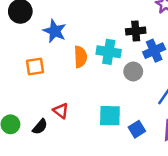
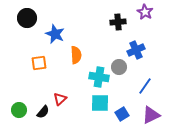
black cross: (136, 31) -> (118, 22), moved
cyan cross: (109, 52) -> (99, 77), moved
red triangle: (61, 111) -> (60, 99), turned 40

